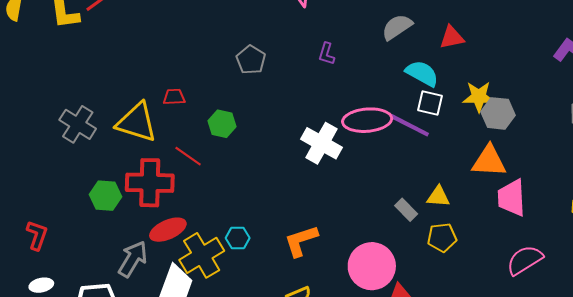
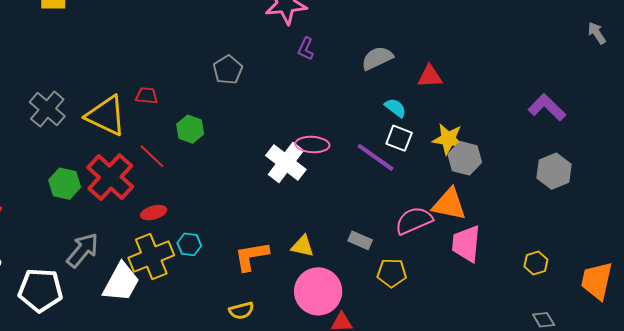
purple L-shape: (327, 54) -> (306, 49), moved
cyan semicircle: (422, 73) -> (395, 108), size x0.7
pink ellipse: (367, 120) -> (312, 145), moved, size x0.7
red cross: (150, 183) -> (110, 177), turned 33
yellow triangle: (438, 197) -> (303, 246), moved
gray rectangle: (406, 210) -> (360, 240), turned -30
red ellipse: (168, 230) -> (154, 213), moved, size x0.7
pink semicircle: (525, 260) -> (414, 221), moved

